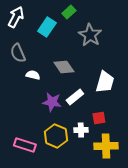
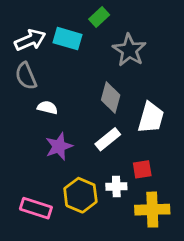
white arrow: (16, 17) -> (30, 40), moved, turned 40
cyan rectangle: (47, 27) -> (68, 39), turned 72
gray diamond: (64, 67) -> (111, 98), moved, turned 50
purple star: (52, 102) -> (59, 146), moved, turned -30

